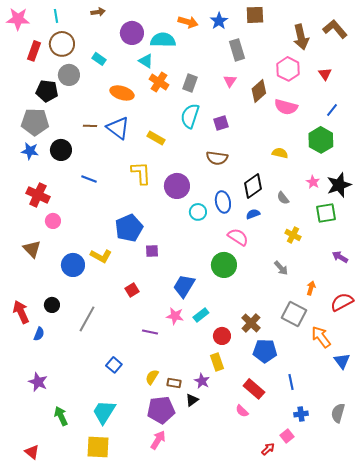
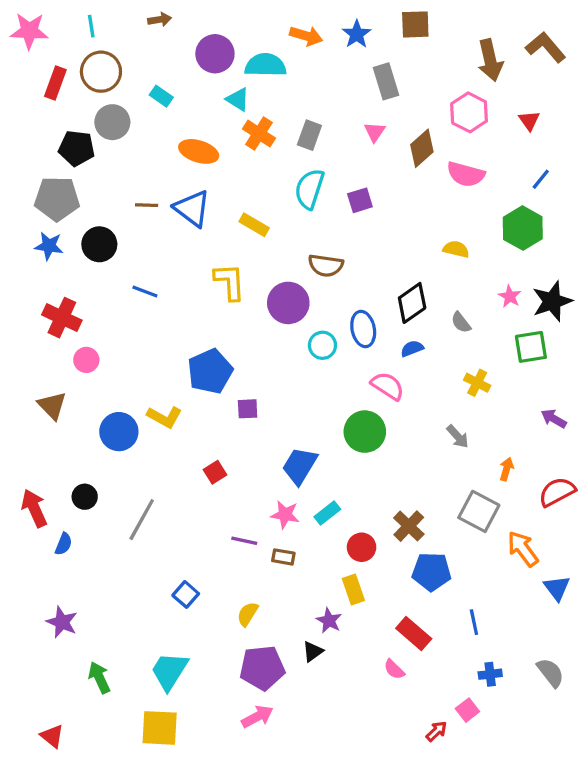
brown semicircle: (217, 158) -> (326, 265), moved
brown rectangle: (174, 383) -> (283, 557), moved
gray semicircle: (338, 413) -> (550, 673), turned 126
pink arrow: (158, 440) -> (257, 717), turned 30

